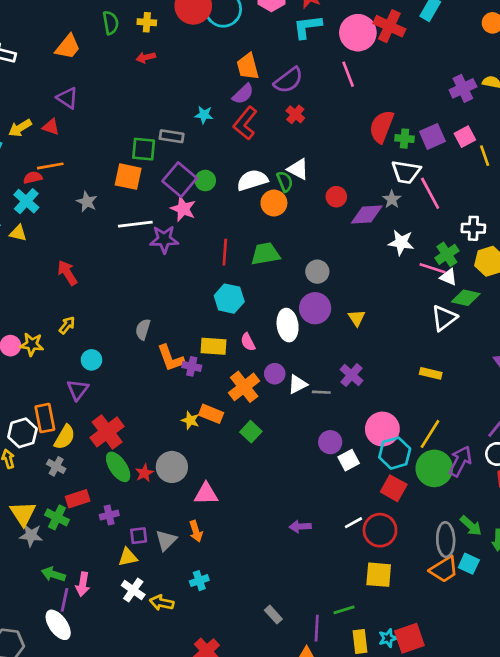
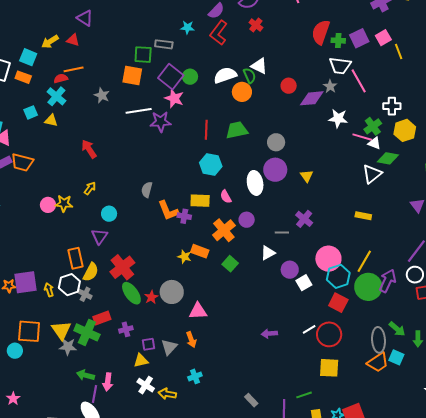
white triangle: (298, 384) -> (268, 253), moved
white hexagon: (22, 433) -> (69, 285), moved
green cross: (57, 517) -> (87, 332), size x1.4

